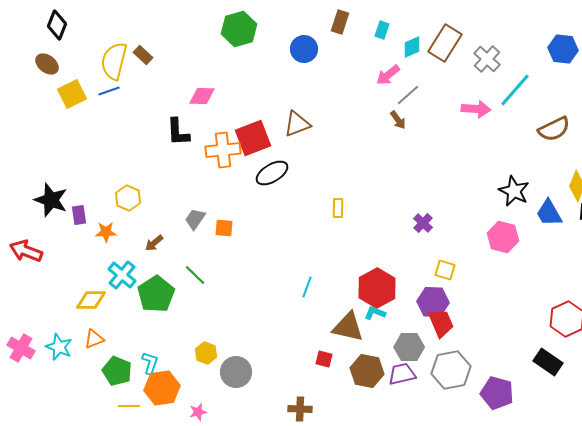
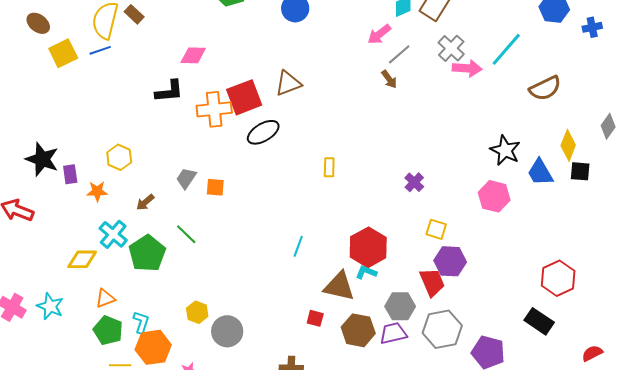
gray cross: (487, 59) -> (451, 48), moved
black L-shape: (178, 132) -> (169, 91), turned -92
purple hexagon: (433, 302) -> (450, 261), moved
orange triangle: (94, 339) -> (105, 298), moved

